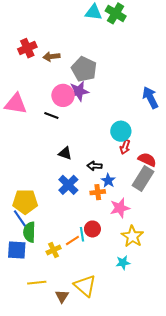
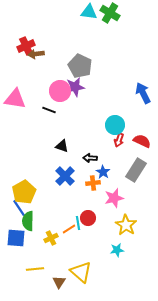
brown arrow: (51, 57) -> (36, 54), moved
red semicircle: (147, 160) -> (142, 141), moved
yellow pentagon: (25, 202) -> (24, 192), turned -30

